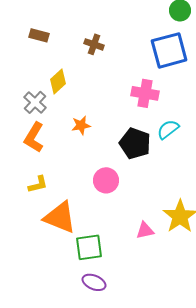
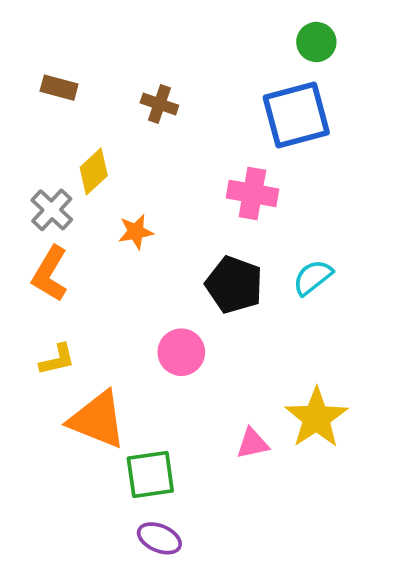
orange star: (81, 125) -> (136, 232), moved
cyan semicircle: (168, 129) -> (313, 277), moved

